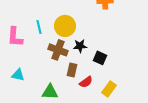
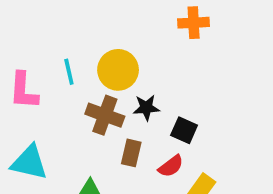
cyan triangle: (18, 75) -> (29, 162), size x1.5
red semicircle: (86, 82) -> (171, 166), moved

